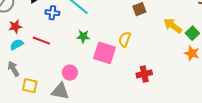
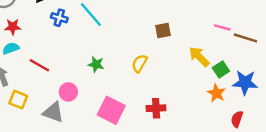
green star: (83, 36) -> (96, 64), moved
red line: (41, 41) -> (39, 65), moved
pink square: (105, 53) -> (111, 110), moved

